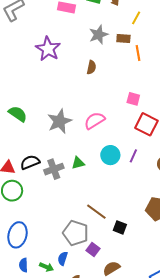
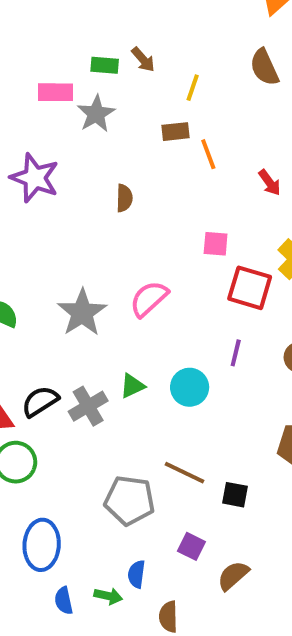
gray star: (99, 35) -> (96, 114), moved
cyan circle: (110, 155) -> (190, 387), moved
gray pentagon: (76, 233) -> (130, 500), moved

